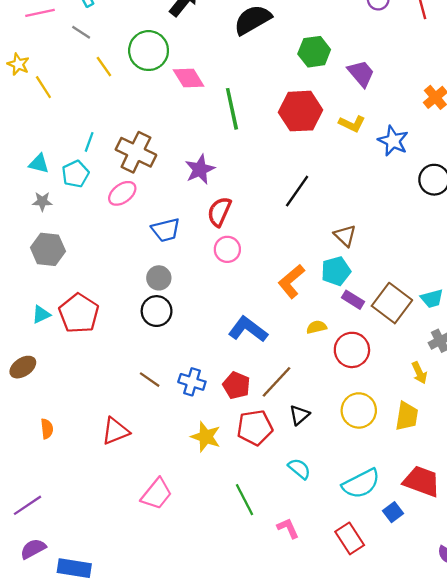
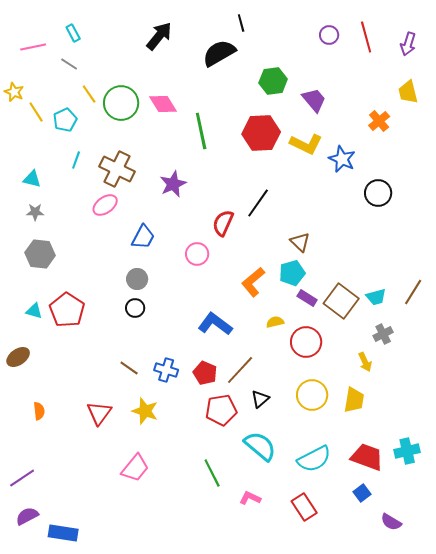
green circle: (149, 51) -> (121, 103), moved
yellow L-shape: (352, 124) -> (306, 144), size x1.4
cyan pentagon: (75, 174) -> (65, 120), moved
red semicircle: (219, 212) -> (223, 223), moved
blue trapezoid: (166, 230) -> (143, 237), turned -48
black circle: (157, 311) -> (135, 308), size x0.7
cyan triangle: (41, 314) -> (34, 311), turned 42
red triangle: (115, 431) -> (99, 413), turned -32
yellow star: (206, 437) -> (145, 411), moved
cyan semicircle: (299, 469) -> (260, 446), size x1.6
blue square: (393, 512) -> (362, 493), moved
pink L-shape: (288, 528) -> (250, 498), turned -40

